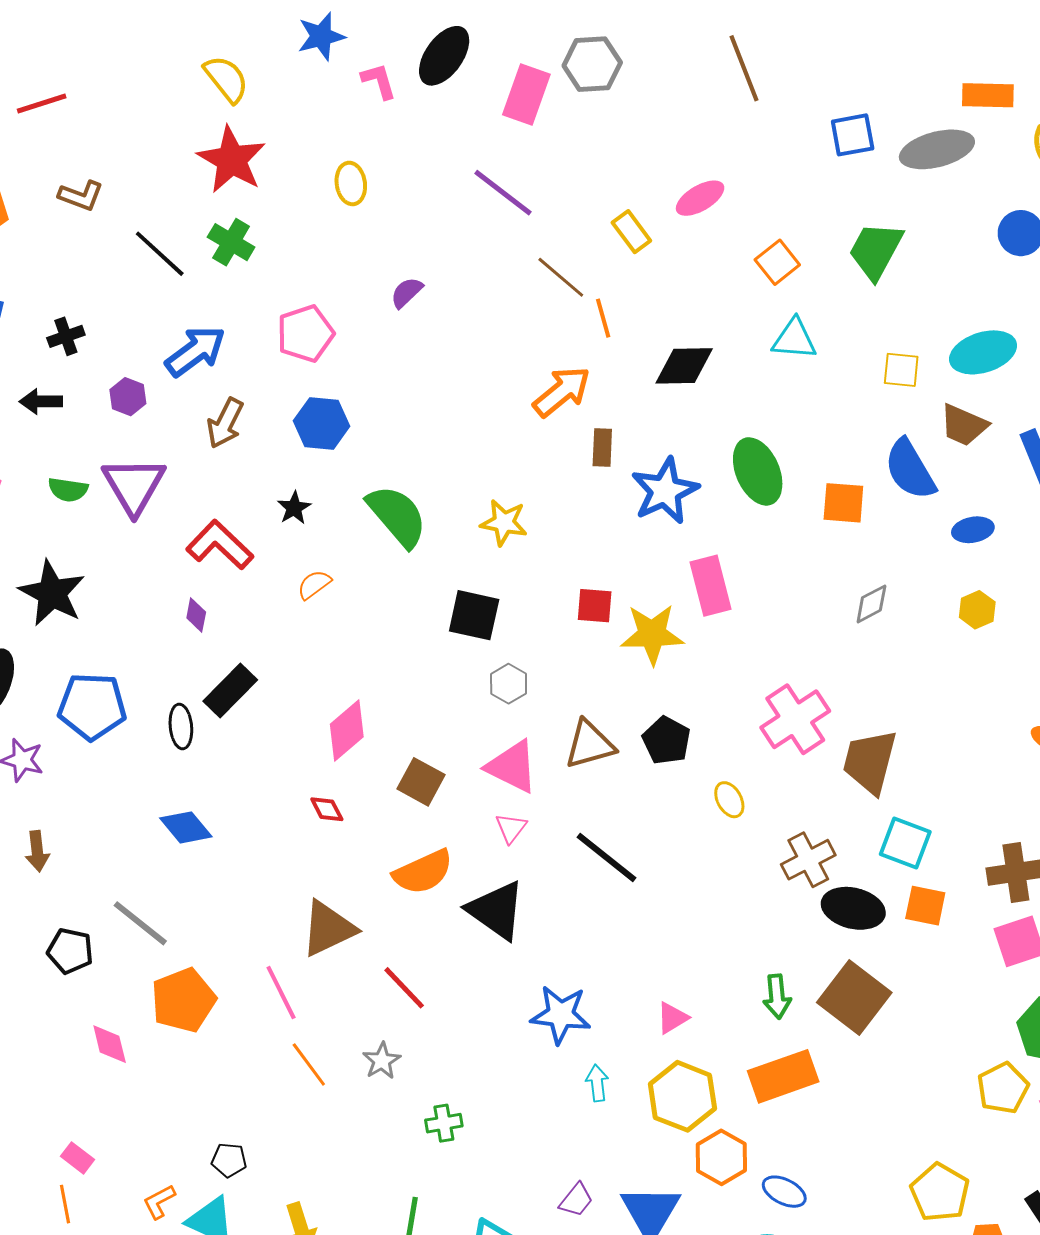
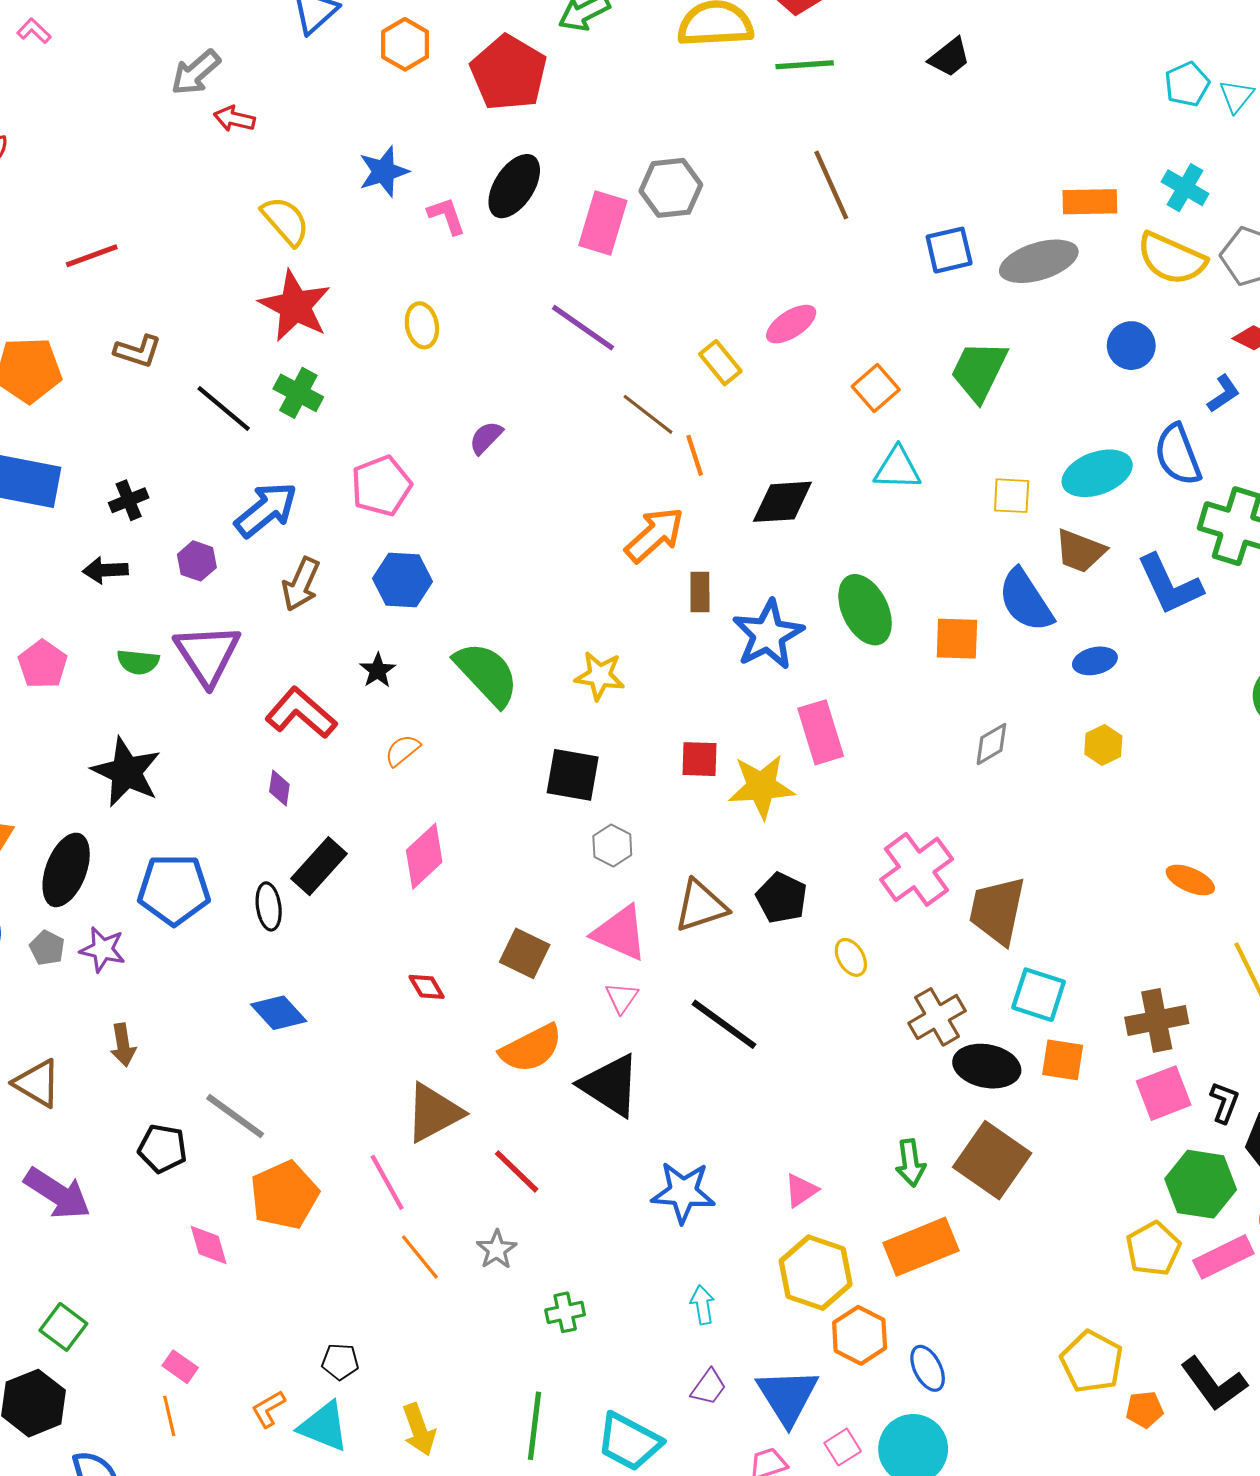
pink diamond: (347, 730) -> (424, 856), moved
cyan arrow: (597, 1083) -> (703, 1305), moved
blue ellipse: (784, 1192) -> (928, 1368), turned 39

